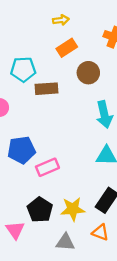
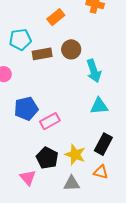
brown circle: (88, 73) -> (71, 49), moved
yellow star: (73, 209) -> (75, 155), turned 30

